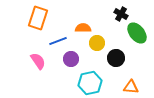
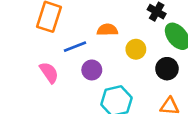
yellow circle: (97, 43) -> (136, 49), moved
black circle: (116, 58) -> (167, 69), moved

